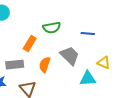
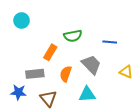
cyan triangle: (88, 79) -> (87, 94), moved

